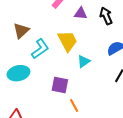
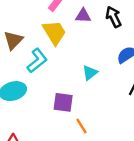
yellow trapezoid: (67, 41) -> (54, 32), moved

